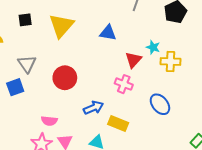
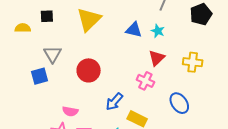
black square: (25, 20) -> (47, 16), moved
cyan star: (153, 47) -> (158, 31), moved
blue arrow: (94, 108) -> (114, 102), turned 150

